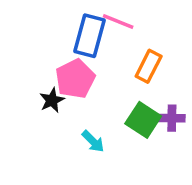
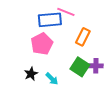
blue rectangle: (89, 36) -> (50, 20), turned 70
black star: (52, 100) -> (31, 74), moved

